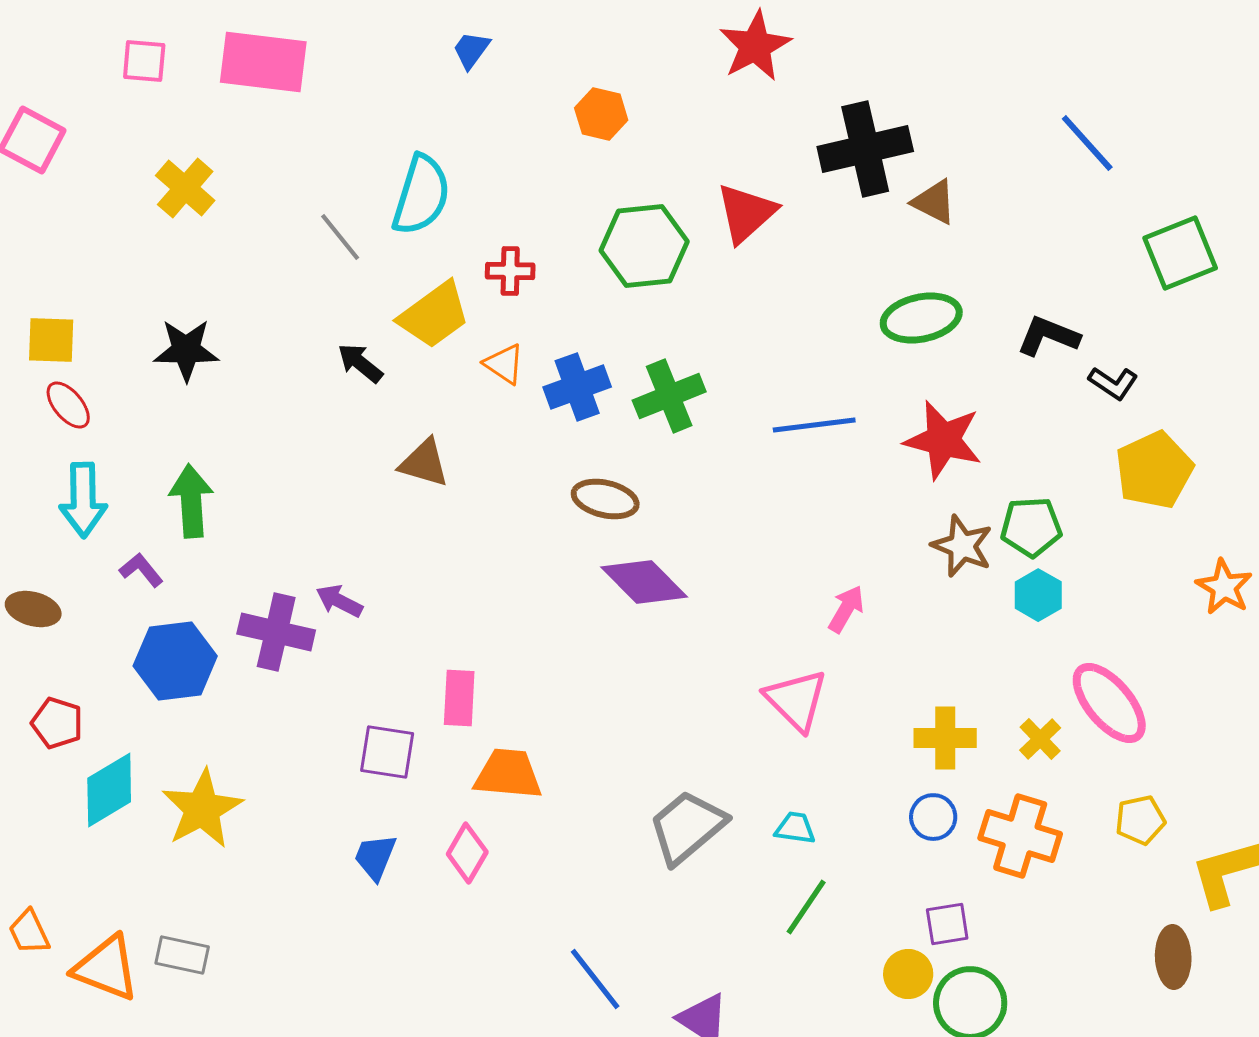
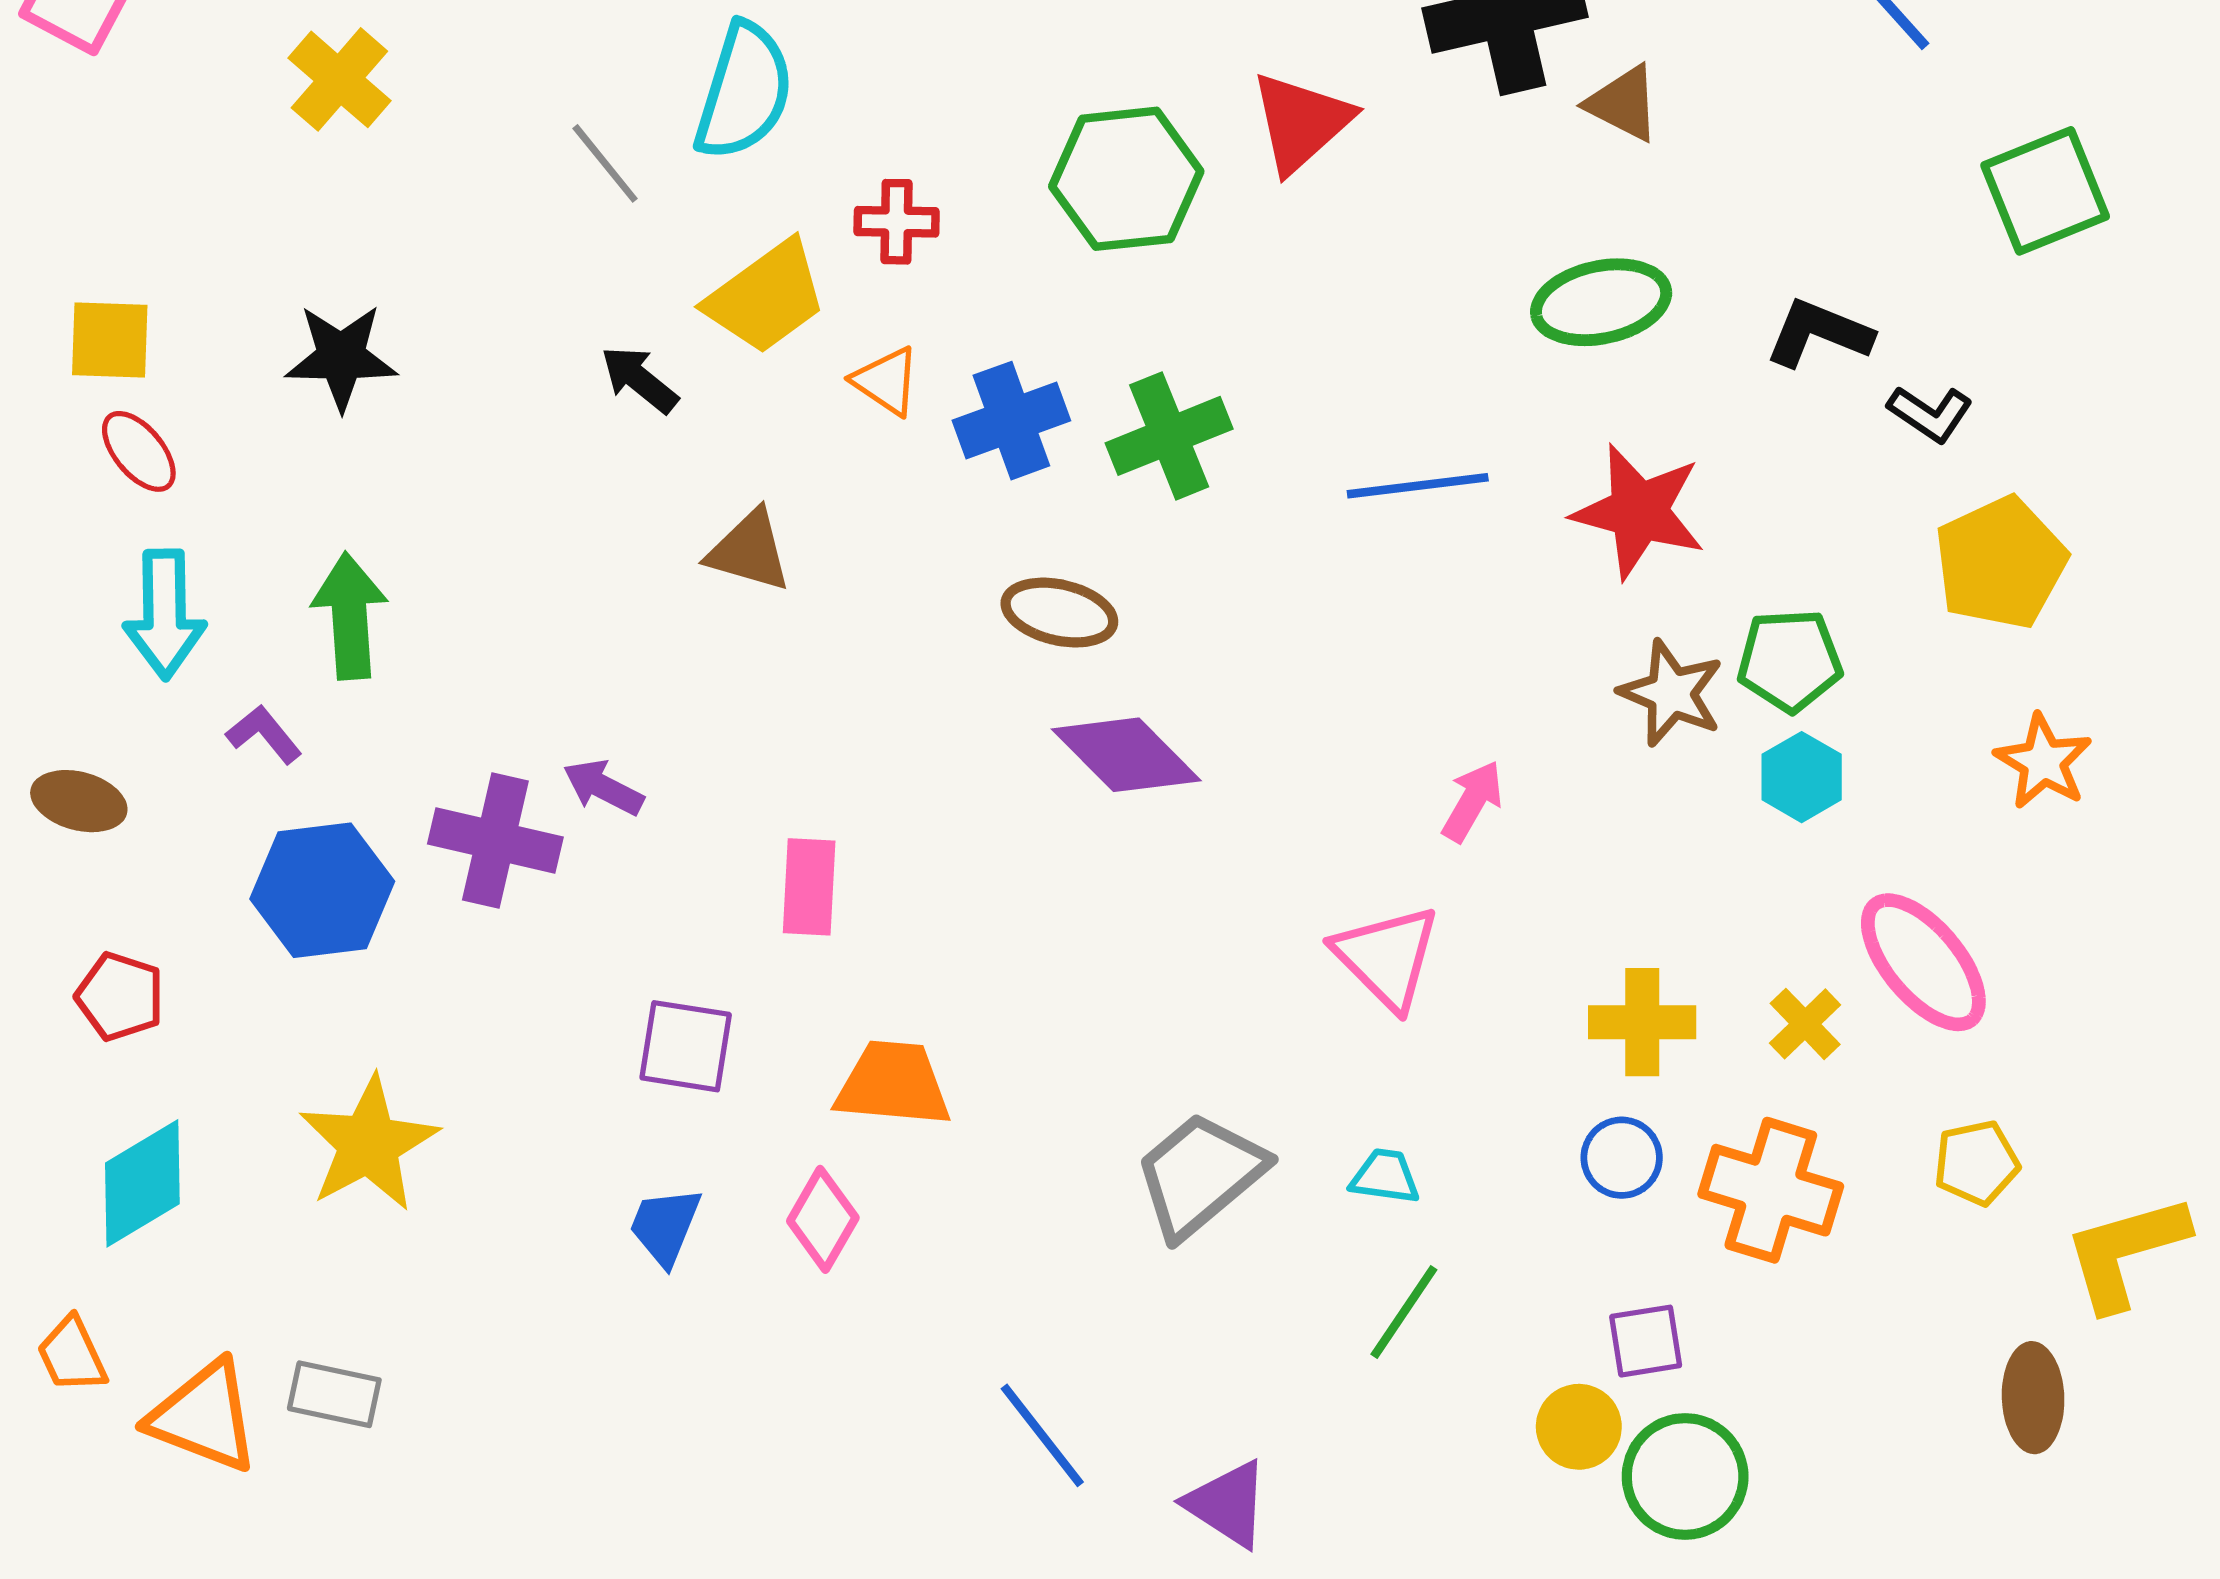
orange star: (1224, 587) -> (2043, 762), moved
pink rectangle: (459, 698) -> (809, 887), moved
cyan diamond: (109, 790) -> (142, 1183), moved

